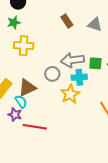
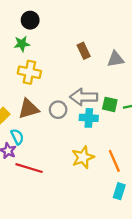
gray triangle: (95, 24) -> (115, 59), turned -35
brown triangle: (27, 88) -> (29, 109), moved
yellow star: (70, 94) -> (83, 157), moved

